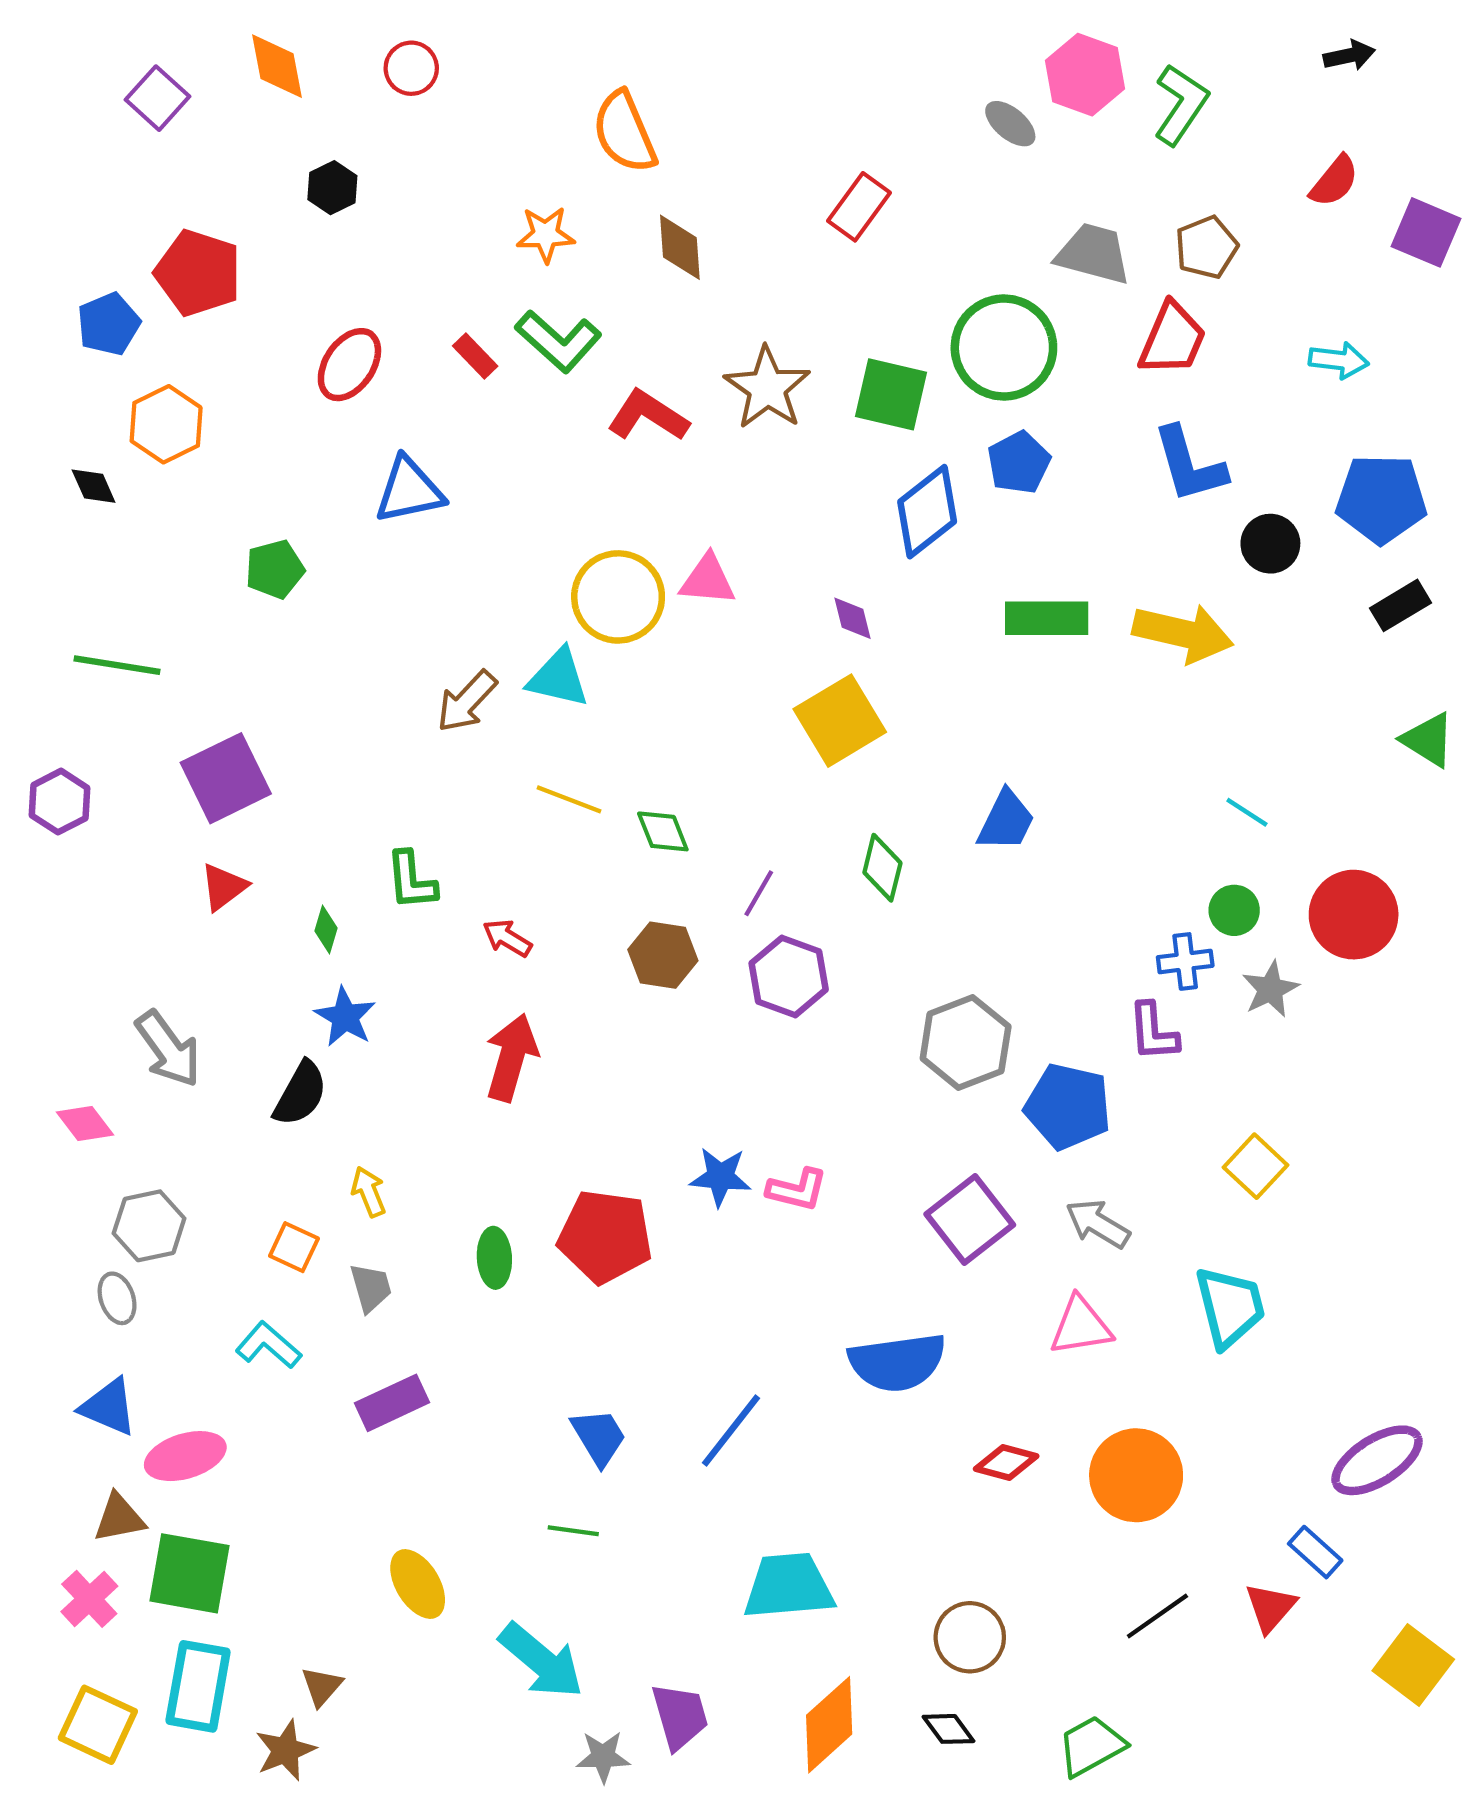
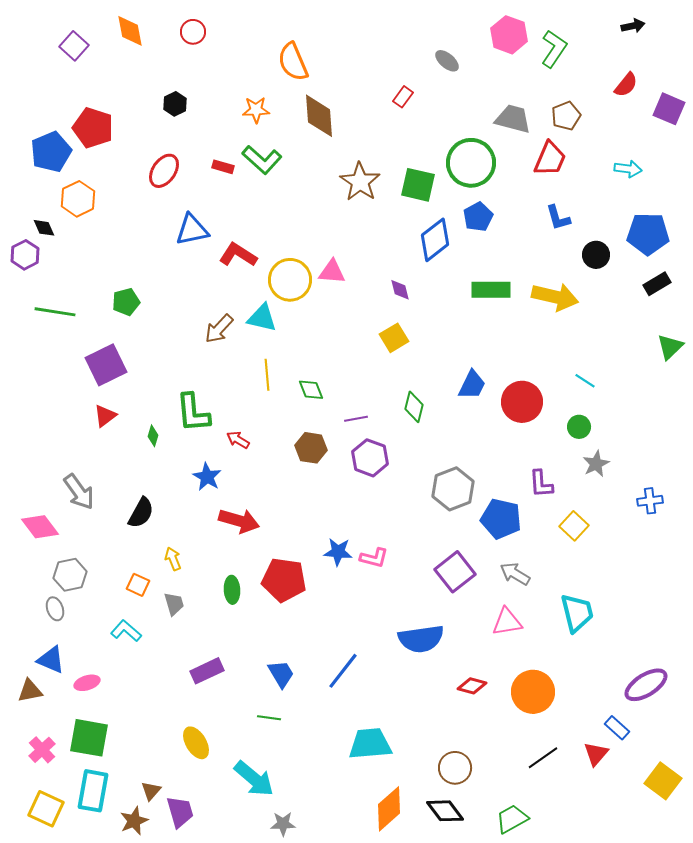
gray ellipse: (1010, 124) -> (447, 61), moved
black hexagon: (332, 188) -> (175, 104), moved
red rectangle: (859, 207) -> (403, 97), size x0.7
brown diamond: (680, 247) -> (319, 116), size x1.4
blue pentagon: (109, 324) -> (51, 152), size x1.4
red rectangle: (475, 356) -> (223, 167), turned -30
red L-shape: (648, 416) -> (238, 255), moved
blue L-shape: (1189, 465) -> (558, 218), size x0.7
green pentagon: (275, 569) -> (126, 302), moved
yellow square: (840, 721) -> (394, 338), size x0.7
green triangle: (1428, 740) -> (670, 347), turned 44
yellow line: (569, 799) -> (267, 375), turned 64
purple hexagon: (59, 802) -> (25, 255), moved
green L-shape: (411, 880) -> (193, 413), size x1.4
purple line: (759, 893) -> (356, 419), turned 50
red circle: (1354, 915) -> (522, 402), moved
blue cross: (1185, 961) -> (650, 501), moved
blue star: (345, 1017) -> (207, 477), moved
red arrow: (511, 1057) -> (239, 521), moved, turned 90
pink diamond: (85, 1124) -> (40, 527), size x1.4
yellow square: (1255, 1166) -> (574, 526), moved
purple rectangle: (392, 1403) -> (207, 671), moved
pink ellipse: (185, 1456) -> (87, 683), size x0.7
brown triangle: (119, 1518) -> (30, 691), moved
purple trapezoid: (680, 1716) -> (180, 812), moved
black diamond: (948, 1729) -> (445, 811), size x1.5

